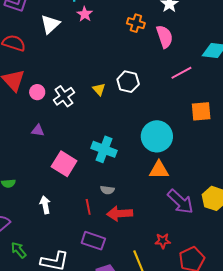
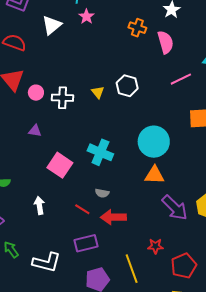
white cross: (64, 96) -> (62, 98), turned 35
red line: (88, 207) -> (82, 209), turned -49
purple rectangle: (93, 241) -> (86, 243), turned -35

